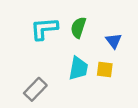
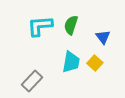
yellow square: (105, 69) -> (95, 63), turned 35

